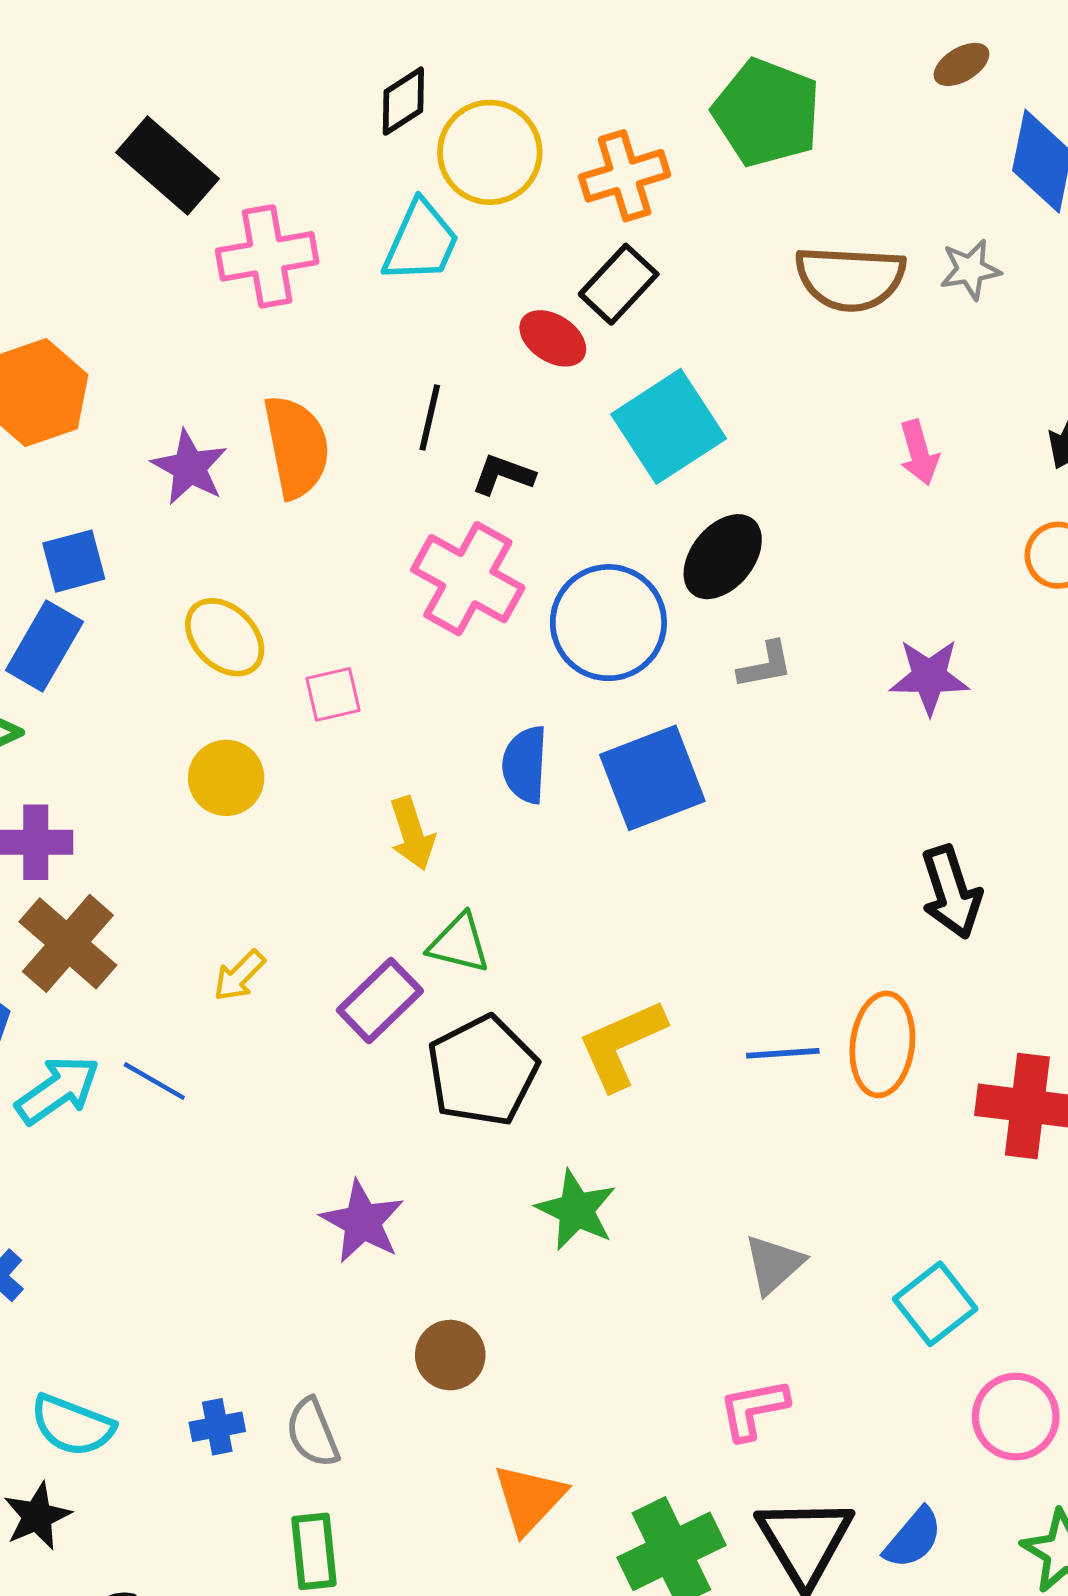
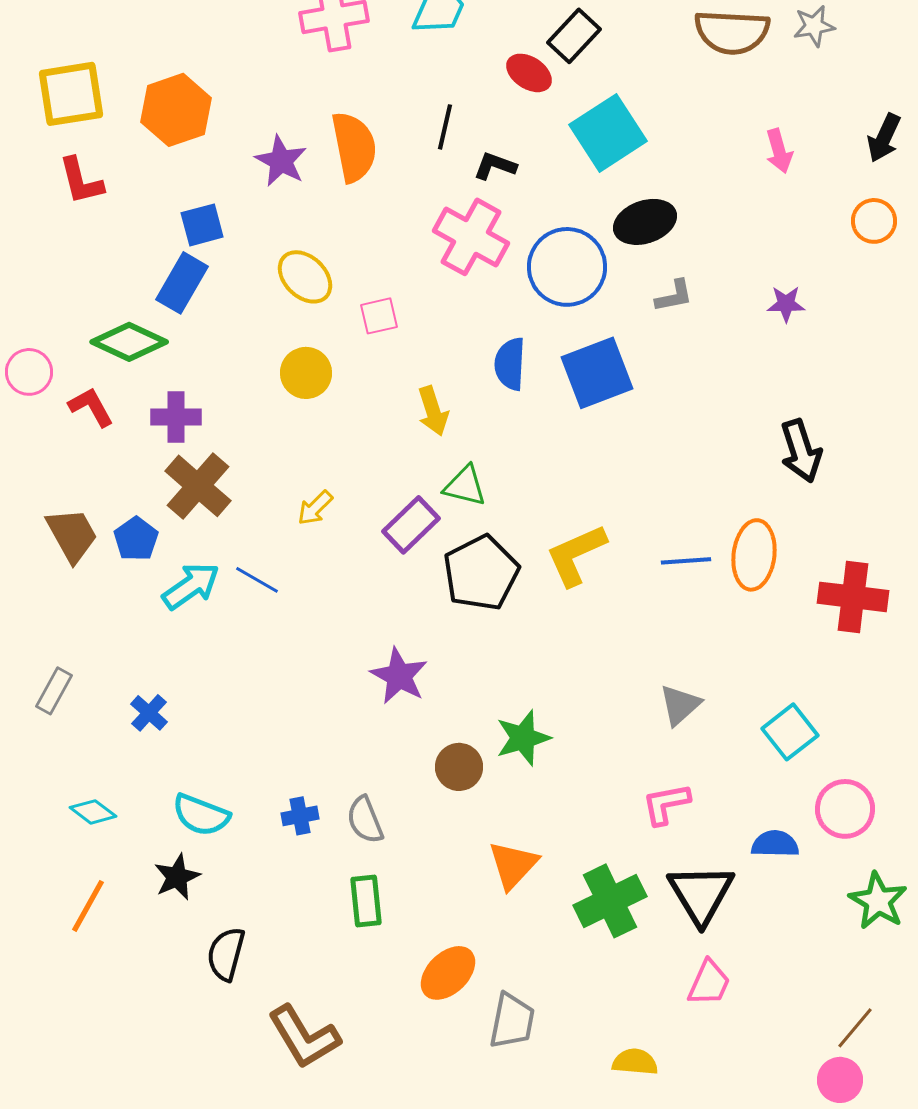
black ellipse: (723, 557) -> (645, 222), turned 32
purple star: (929, 677) -> (786, 304), size x0.7
green star: (576, 1210) -> (523, 738), moved, turned 30
blue semicircle: (913, 1538) -> (775, 844), moved, turned -129

